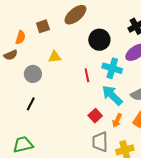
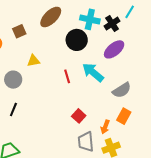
cyan cross: (112, 68) -> (90, 19), moved
cyan arrow: (112, 95) -> (93, 72), moved
orange arrow: (117, 121) -> (105, 127), moved

